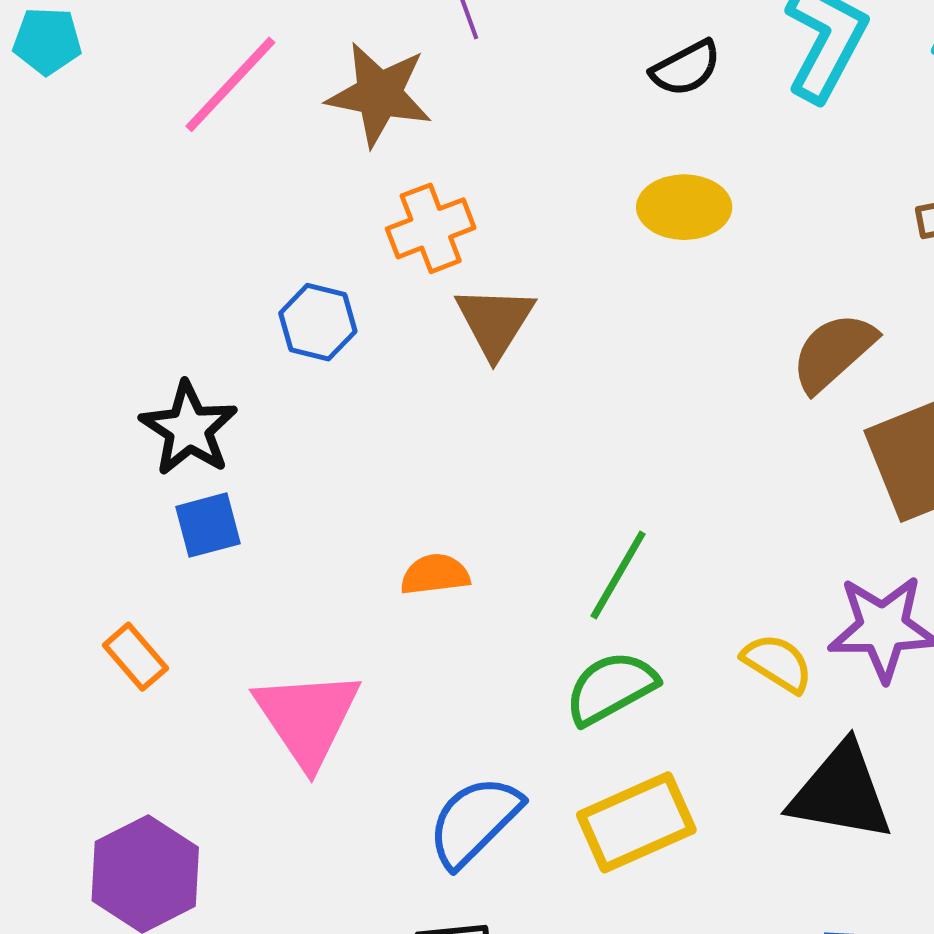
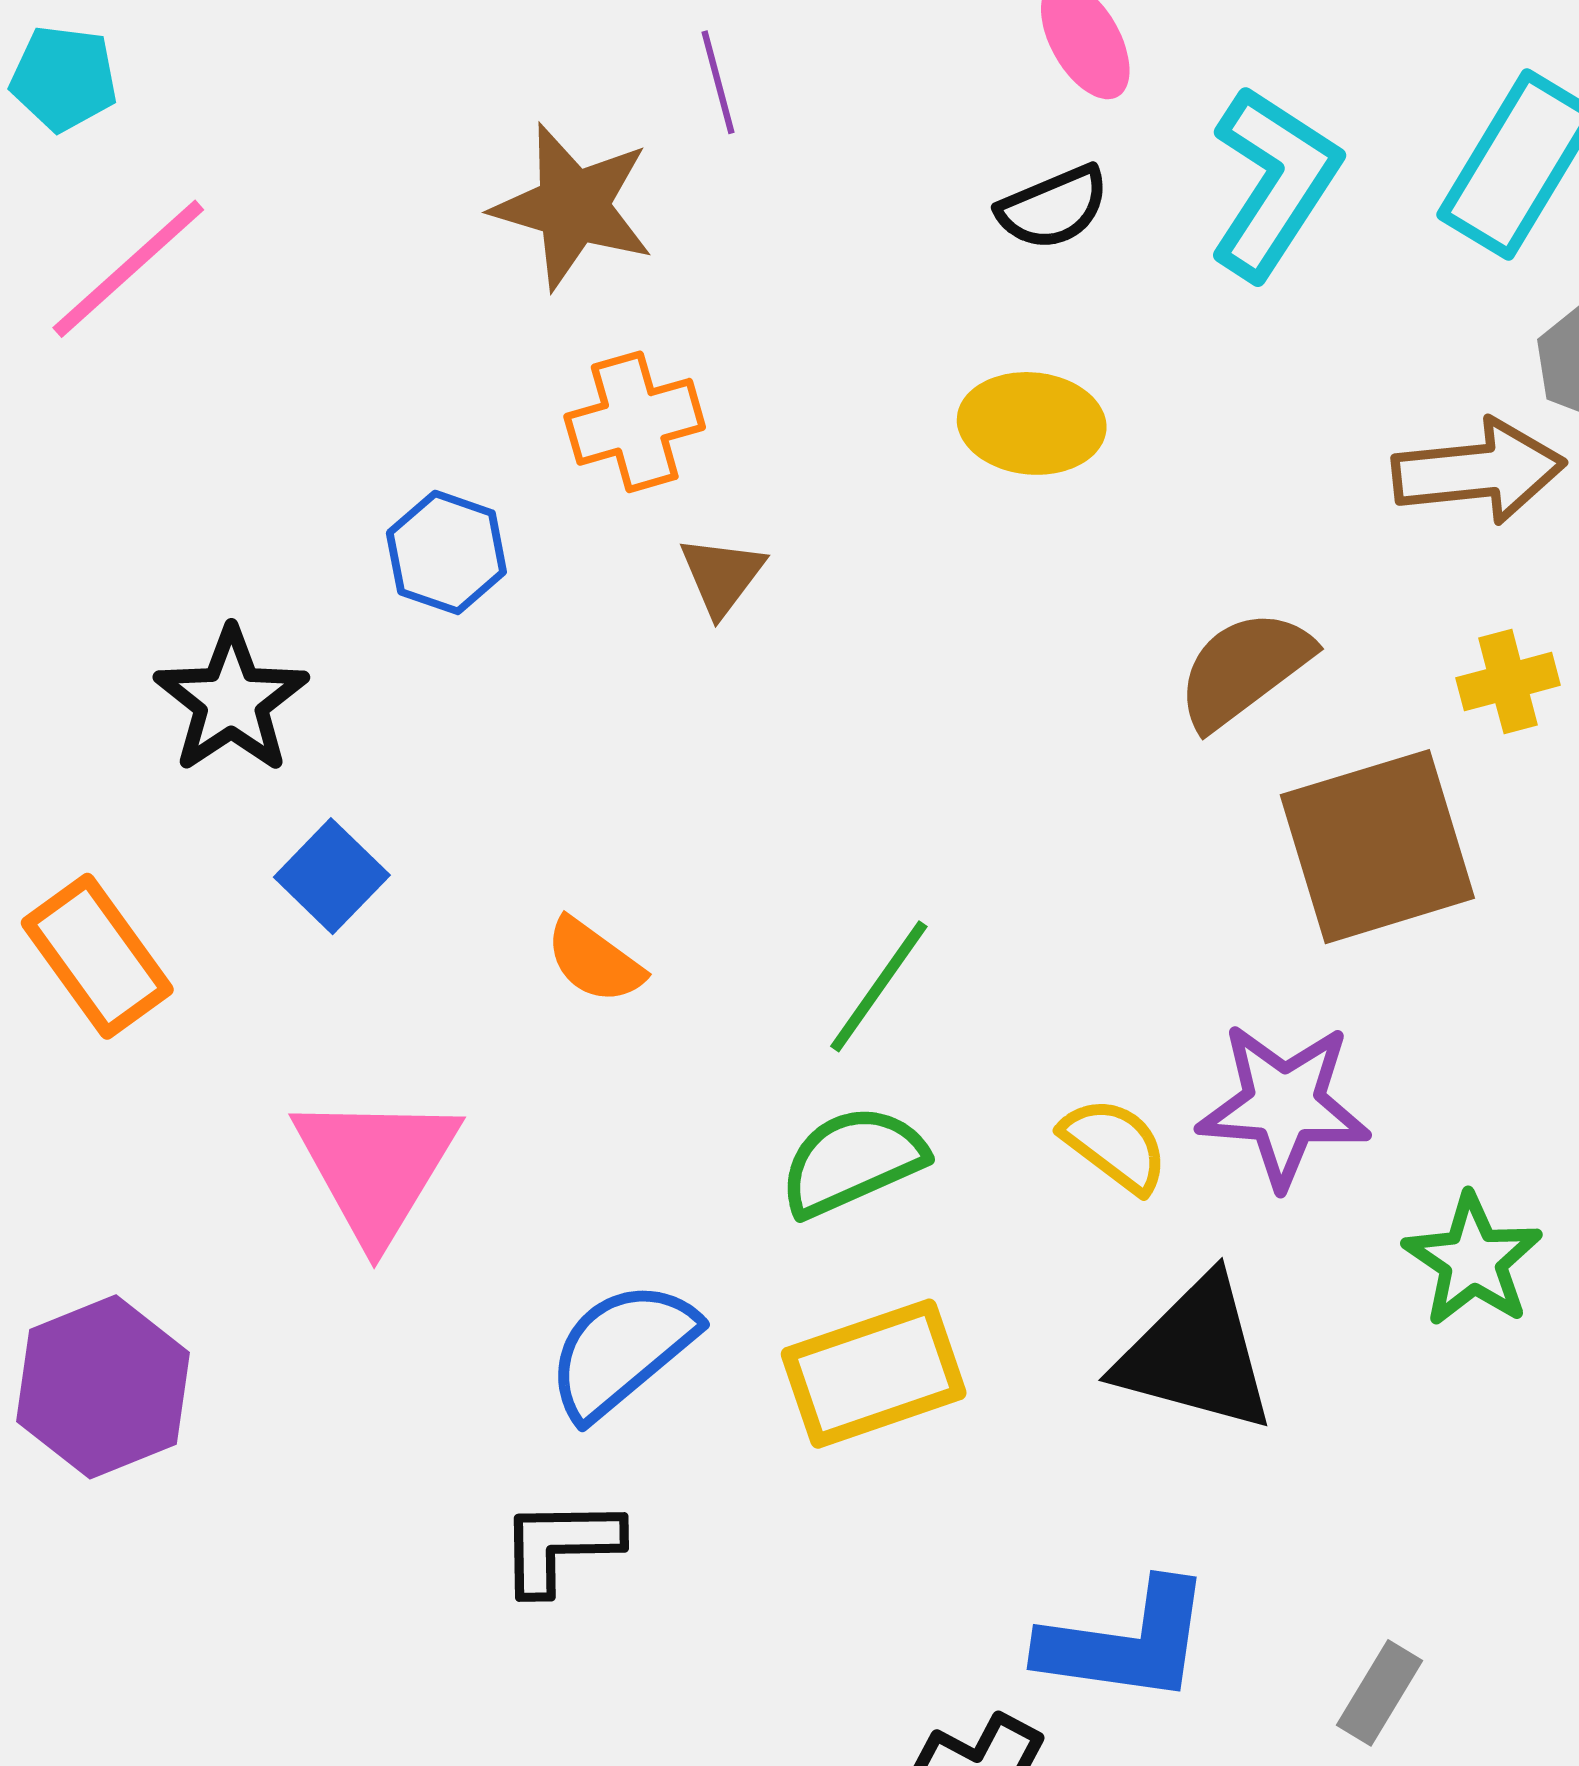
pink line: (230, 84) -> (128, 269), moved
brown triangle: (495, 322) -> (722, 576), size x0.7
blue square: (208, 525) -> (332, 876), moved, turned -36
orange semicircle: (435, 574) -> (594, 961), turned -142
orange rectangle: (135, 657) -> (97, 956), moved, size x1.5

